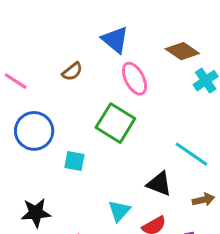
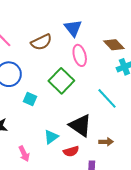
brown semicircle: (72, 72) -> (41, 42), size x1.5
cyan line: (191, 154) -> (107, 98), moved
black triangle: (159, 184) -> (80, 125), size x1.4

